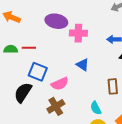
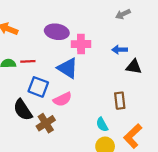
blue triangle: (83, 65) -> (68, 68), moved, size x1.5
black semicircle: (23, 92) -> (23, 110), turned -65
brown cross: (56, 106) -> (46, 123), moved

